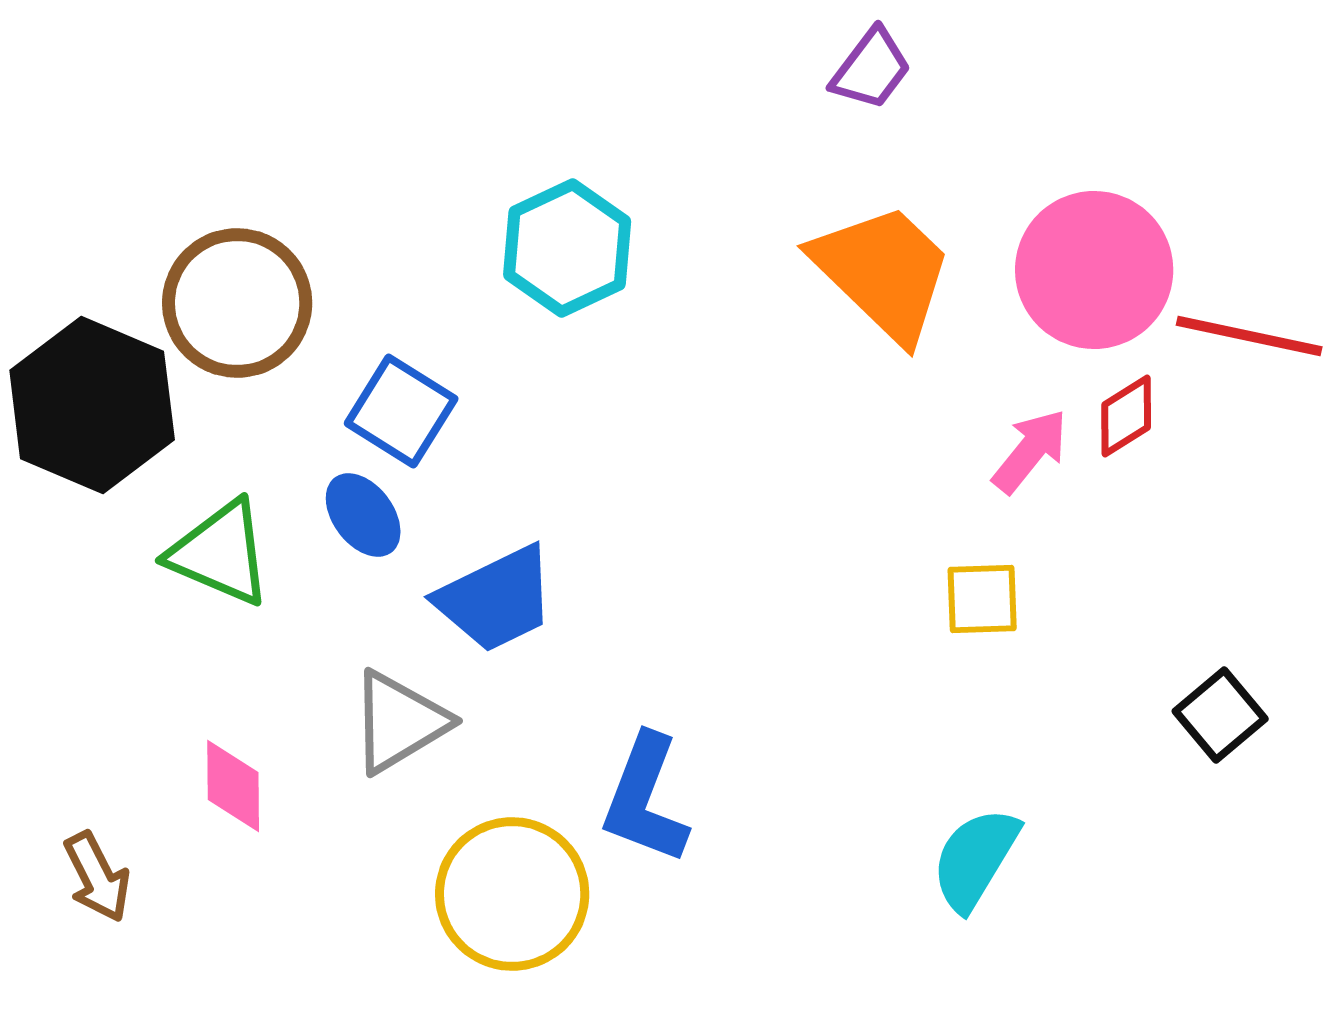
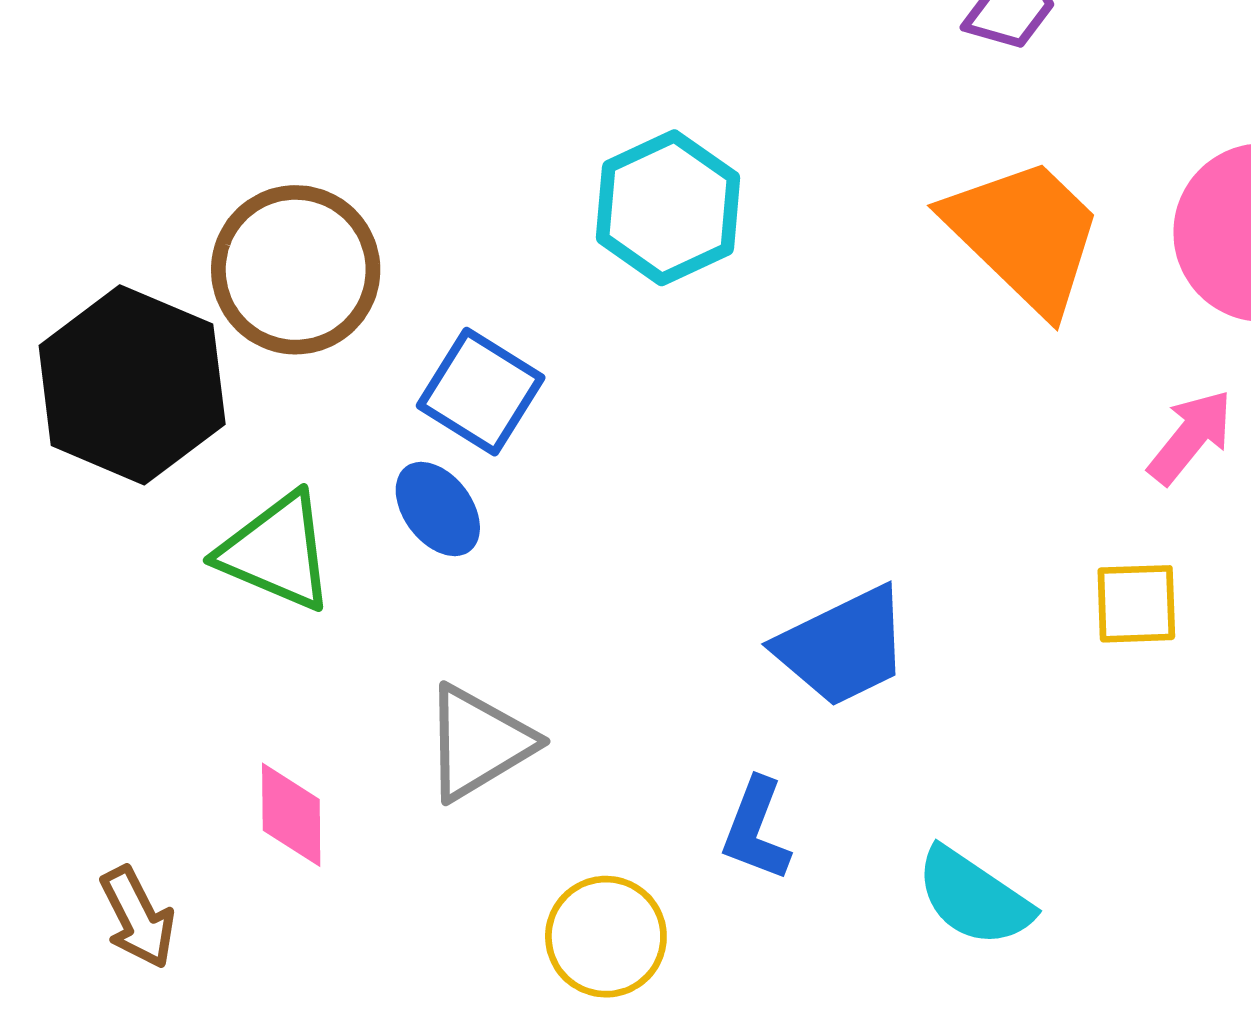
blue trapezoid: (496, 599) -> (843, 647), moved
blue L-shape: (645, 799) -> (756, 829), size x0.7
cyan semicircle: (975, 859) -> (974, 897), moved, turned -87
yellow circle: (512, 894) -> (606, 937), size x0.7

